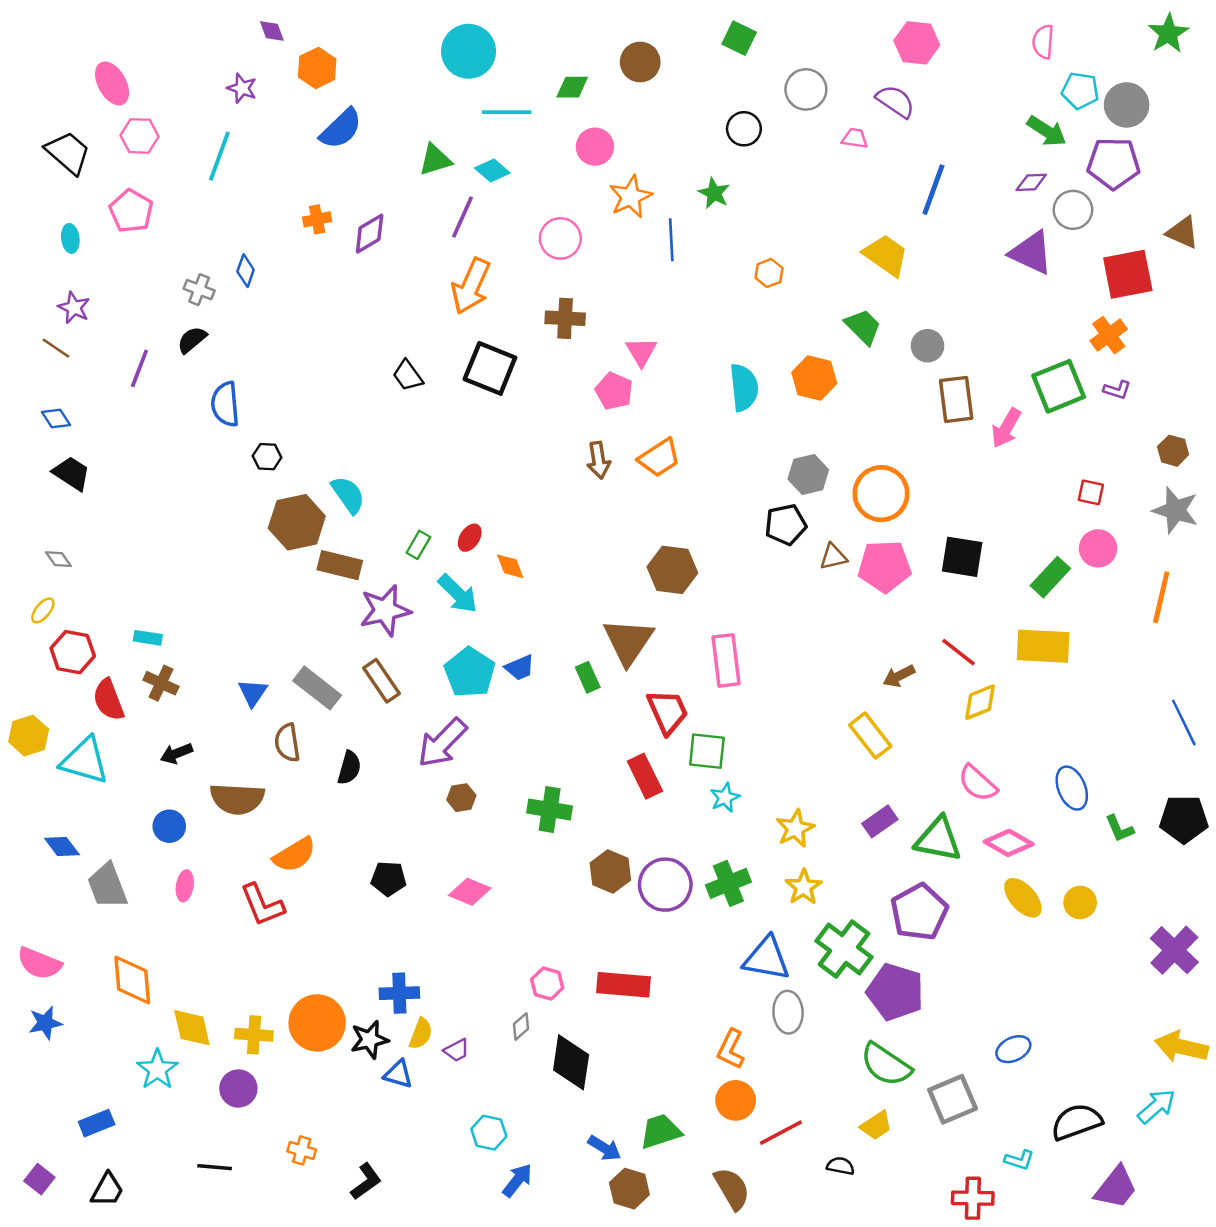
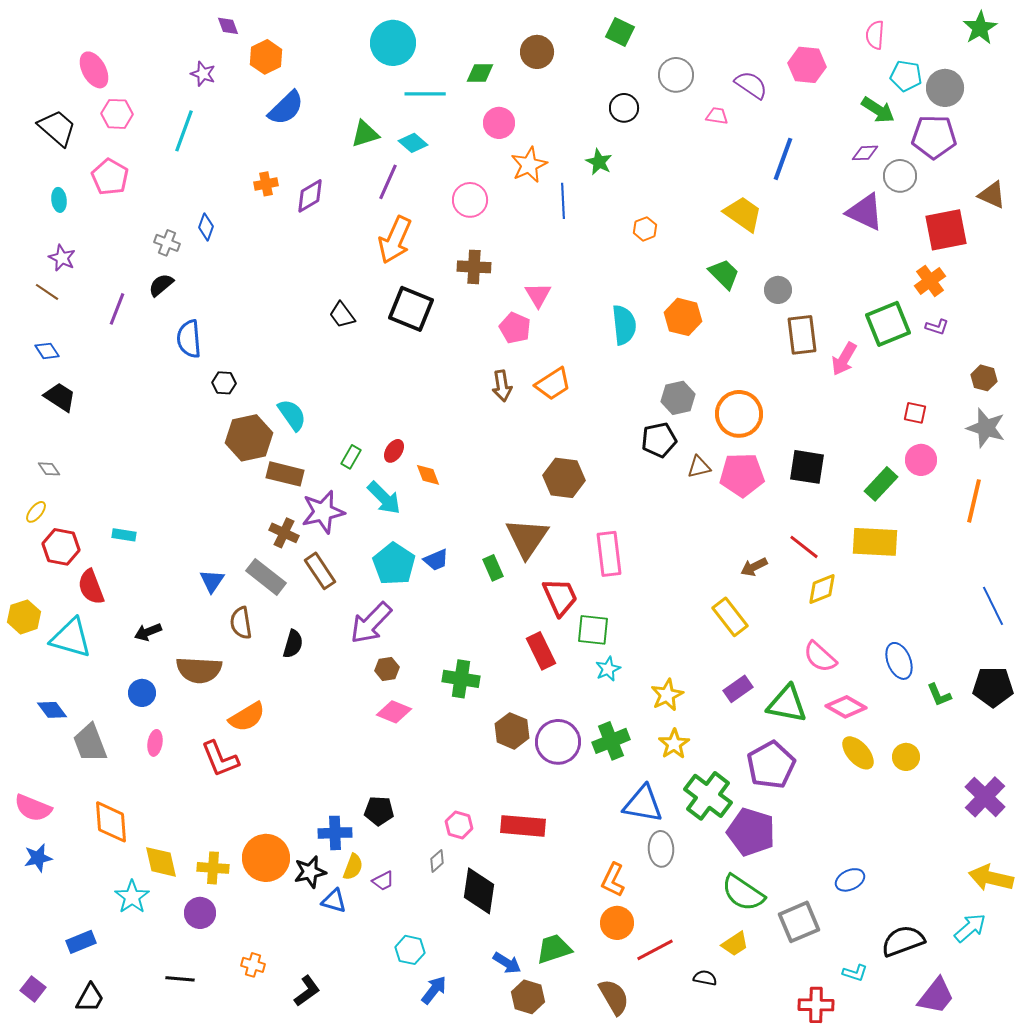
pink hexagon: (917, 43) -> (807, 65), moved
brown cross: (161, 683) -> (284, 533), moved
black pentagon: (389, 879) -> (379, 811), moved
pink diamond: (470, 892) -> (394, 712), moved

